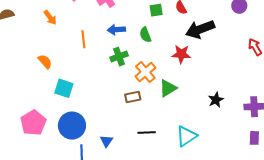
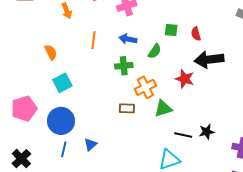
green semicircle: (145, 35) -> (155, 51), turned -140
cyan square: (64, 88) -> (62, 83), turned 30
black line: (147, 132) -> (183, 135), moved

